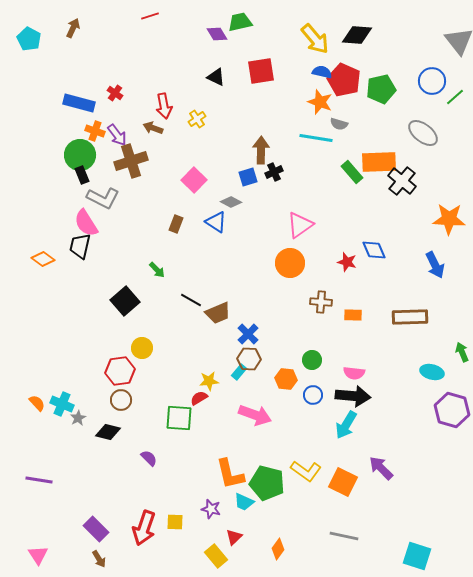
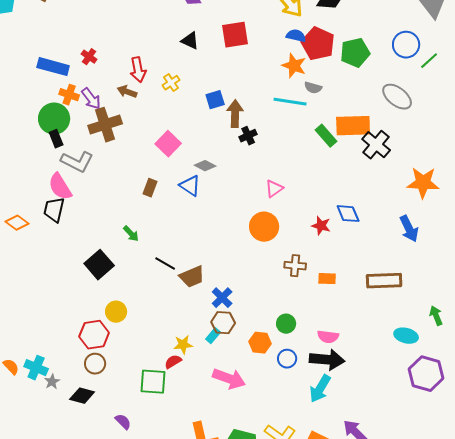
blue square: (248, 177) -> (215, 100), moved
pink triangle: (300, 225) -> (274, 189), size x0.7

